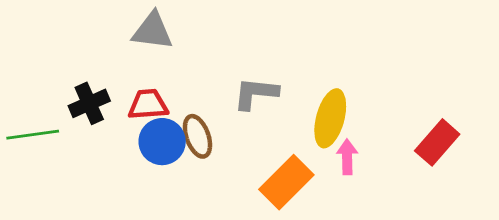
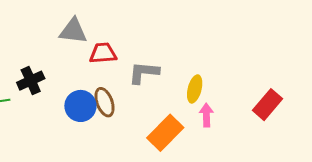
red trapezoid: (148, 104) -> (103, 53), moved
yellow ellipse: (330, 118) -> (195, 89), size x0.7

